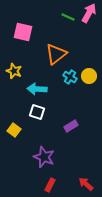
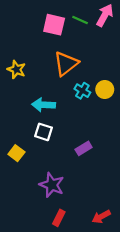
pink square: (23, 32) -> (54, 25), moved
yellow star: (14, 71) -> (16, 69), moved
red arrow: (86, 184) -> (101, 217), turned -70

